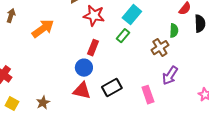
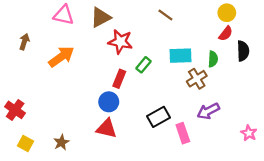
cyan rectangle: (132, 15) -> (181, 56), moved, turned 48
green rectangle: (123, 36) -> (143, 65), moved
purple arrow: (170, 76) -> (208, 111), turned 30
black rectangle: (112, 88) -> (159, 117), moved

